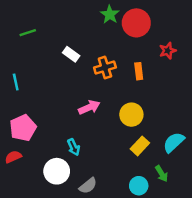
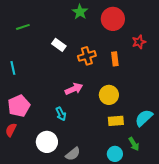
green star: (110, 14) -> (80, 12), moved
yellow rectangle: (140, 146) -> (116, 121), turned 42
cyan arrow: (74, 147) -> (61, 114), moved
red semicircle: (13, 157) -> (11, 130), turned -40

